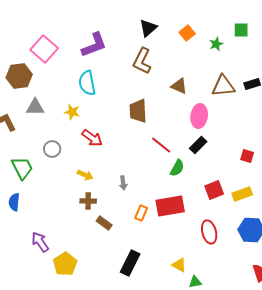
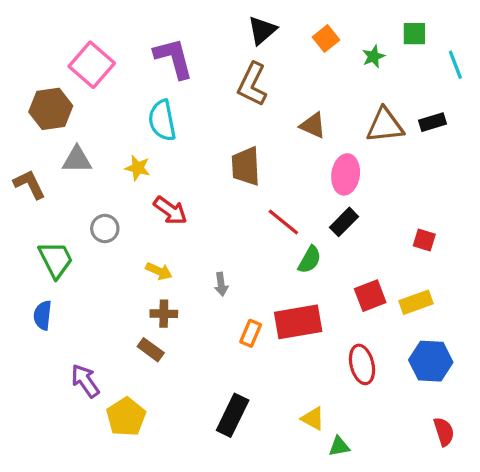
purple L-shape: (94, 45) -> (174, 58), turned -84
brown rectangle: (104, 223) -> (151, 350), moved

